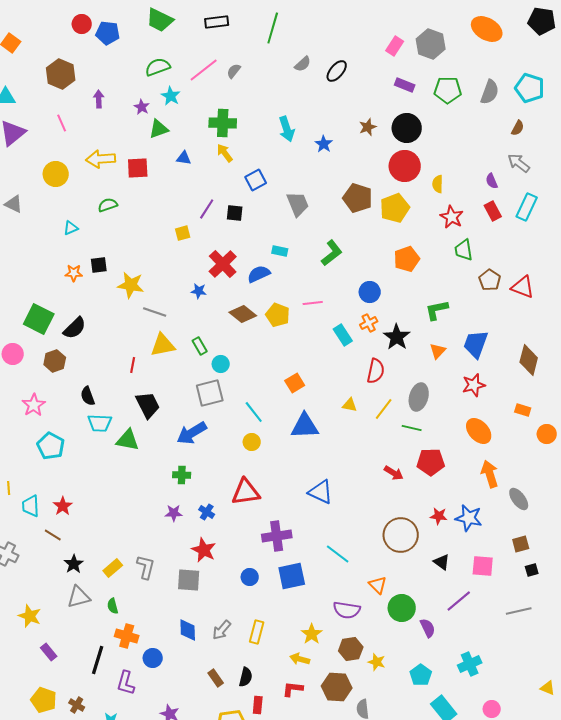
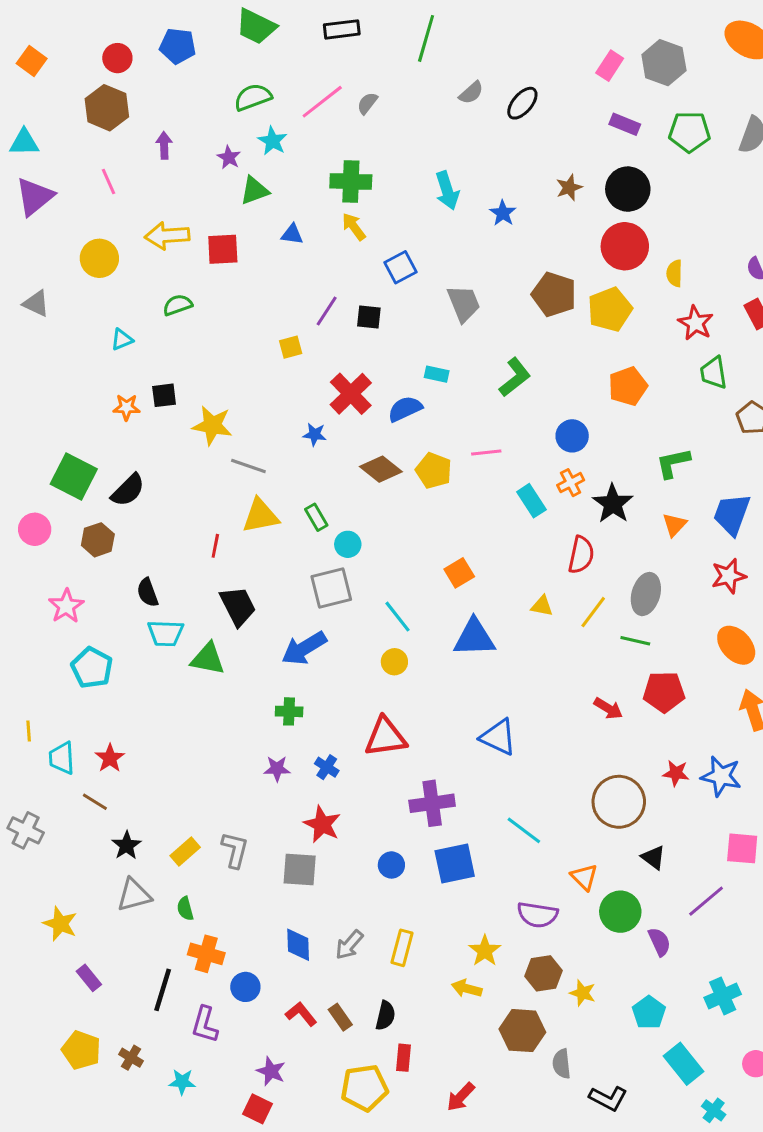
red circle: (82, 24) -> (117, 58), moved
black triangle: (442, 562) -> (653, 857), moved
red L-shape: (293, 689) -> (301, 1014), moved, turned 45

